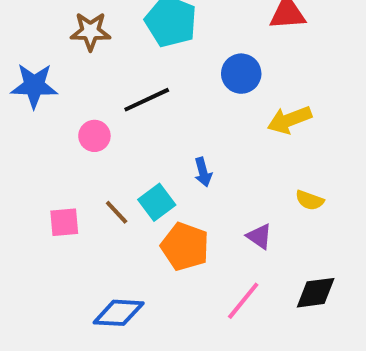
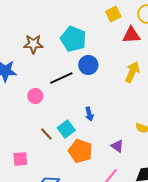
blue circle: (241, 74) -> (88, 65), moved
yellow arrow: (289, 120) -> (132, 72), moved, turned 135
pink square: (64, 222) -> (20, 159), moved

